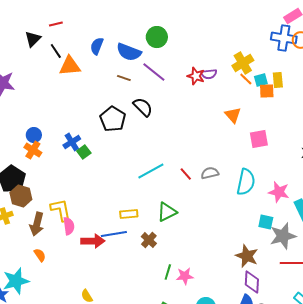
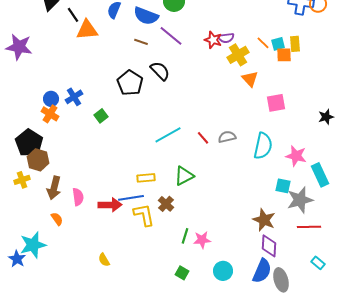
yellow cross: (243, 63) -> (238, 55), moved
blue cross: (72, 142) -> (74, 97), moved
yellow L-shape: (61, 210) -> (144, 215), moved
pink semicircle: (69, 226) -> (78, 197), moved

